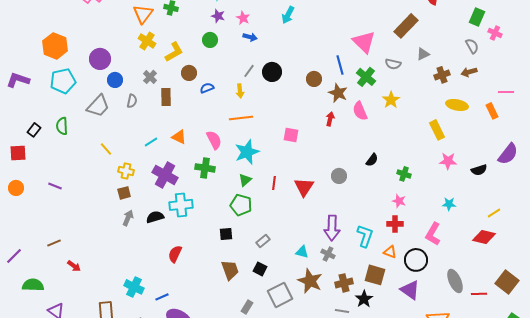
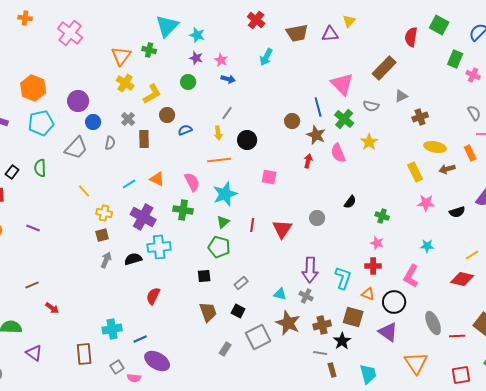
gray semicircle: (472, 46) -> (474, 113), moved
black circle: (272, 72) -> (247, 140), moved
brown arrow: (469, 72) -> (447, 169), moved
cyan cross: (134, 287) -> (112, 329), turned -36

